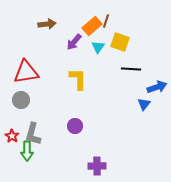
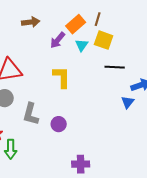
brown line: (106, 21) -> (98, 19), moved
gray L-shape: (33, 134) -> (31, 114), moved

